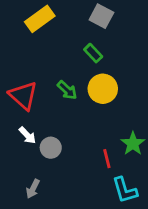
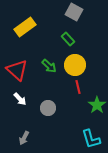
yellow rectangle: (40, 19) -> (25, 27), moved
gray circle: (51, 148) -> (48, 108), moved
red line: (107, 159) -> (78, 87), moved

